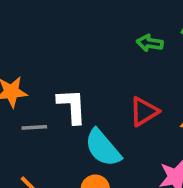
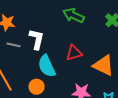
green arrow: (150, 43) -> (73, 15), moved, size x1.5

